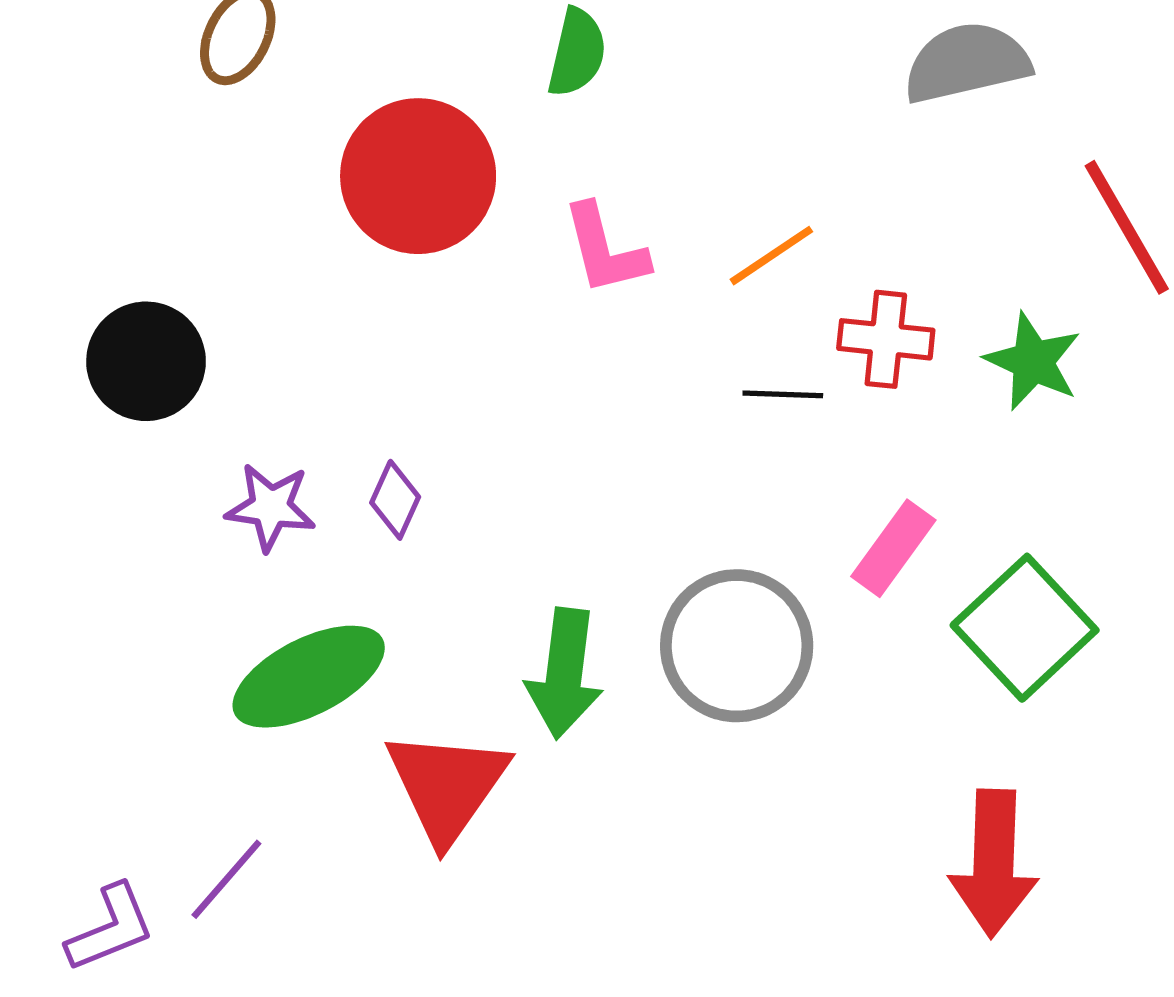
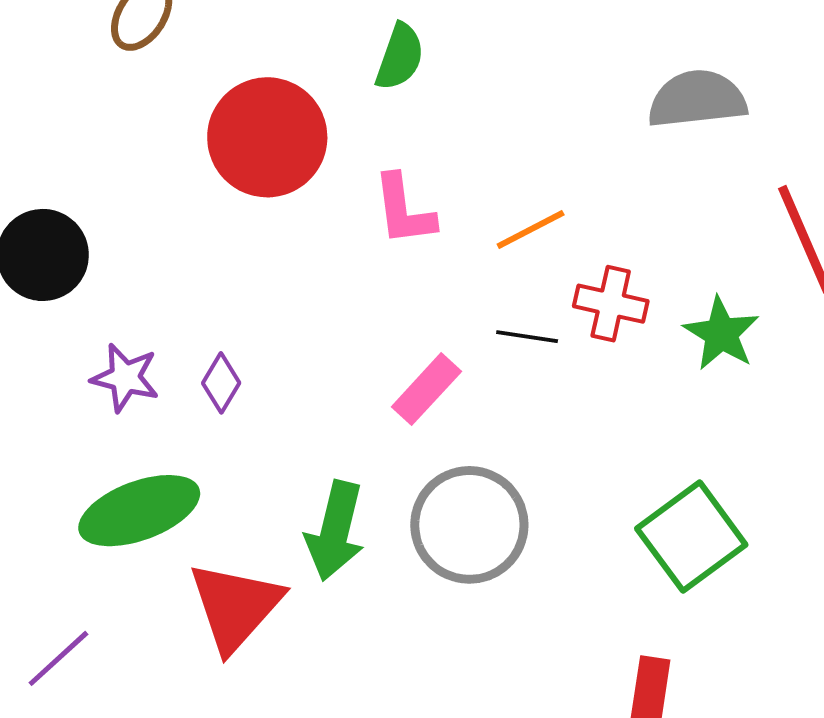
pink rectangle: (893, 548) -> (426, 389), moved

